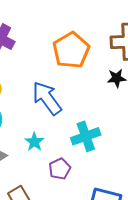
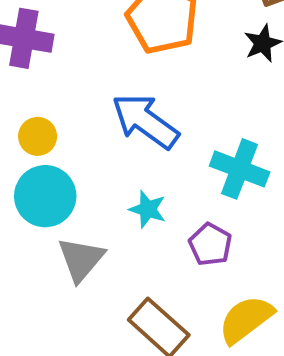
cyan cross: (86, 136) -> (240, 169), turned -32

